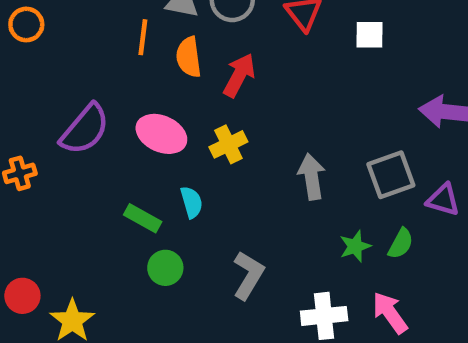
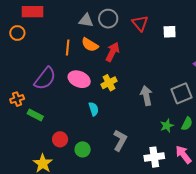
orange line: (143, 37) -> (68, 48), moved
orange semicircle: (189, 57) -> (90, 45), turned -48
green rectangle: (143, 218) -> (35, 115), moved
green circle: (165, 268) -> (83, 149), moved
red circle: (22, 296) -> (60, 139), moved

